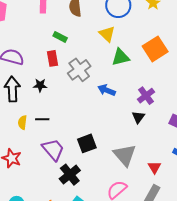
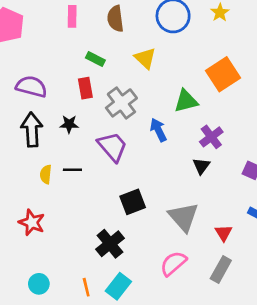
yellow triangle: (107, 34) -> (145, 58), moved
green triangle: (121, 57) -> (186, 101), moved
blue arrow: (107, 90) -> (158, 130), turned 42
purple trapezoid: (53, 150) -> (112, 147), moved

